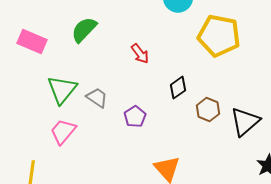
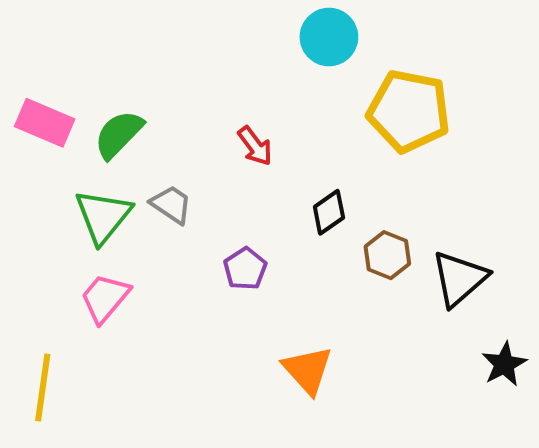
green semicircle: (84, 30) -> (119, 134), moved
gray trapezoid: (97, 98) -> (171, 204), moved

